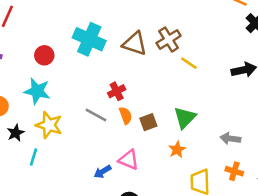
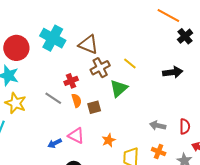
brown cross: (169, 39) -> (100, 68), moved
red circle: (44, 55) -> (16, 48), size x1.6
green triangle: (185, 118) -> (119, 88), moved
orange star: (177, 150) -> (109, 140), moved

